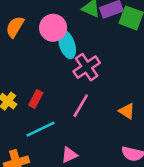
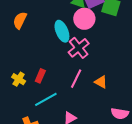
pink circle: (53, 28) -> (84, 19), moved
orange triangle: (127, 111) -> (101, 82), moved

